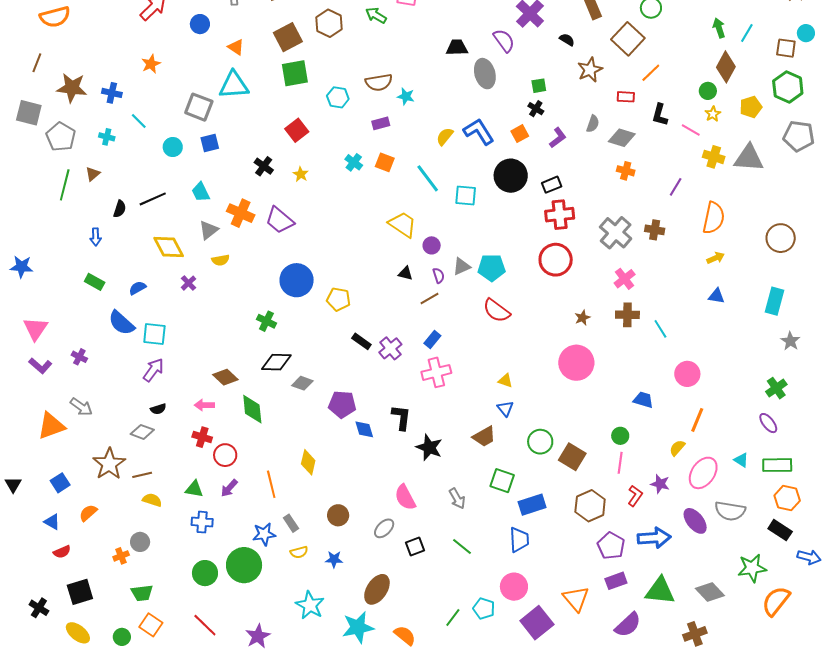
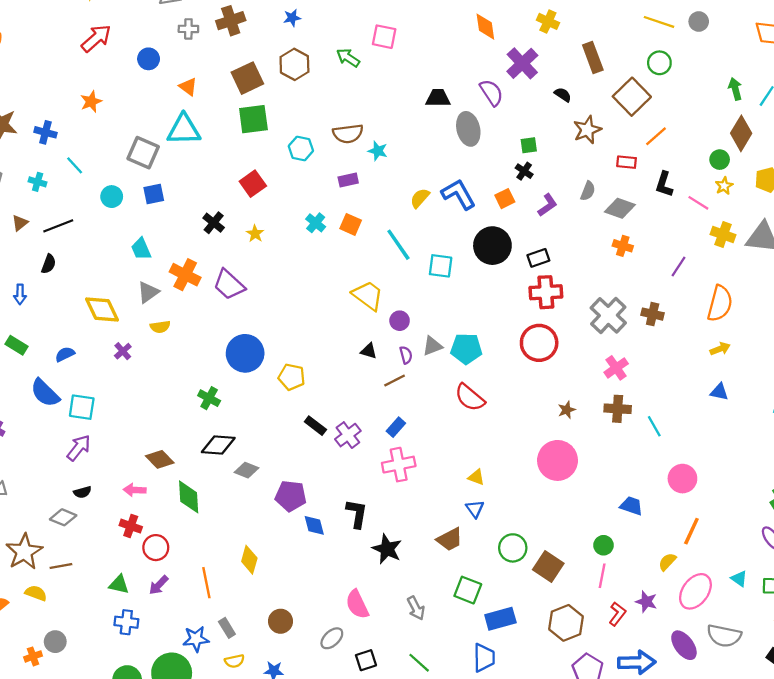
black line: (153, 199) -> (58, 226), moved
yellow semicircle: (152, 500) -> (36, 593), moved

